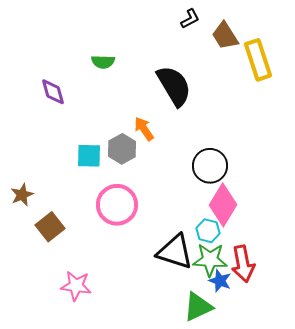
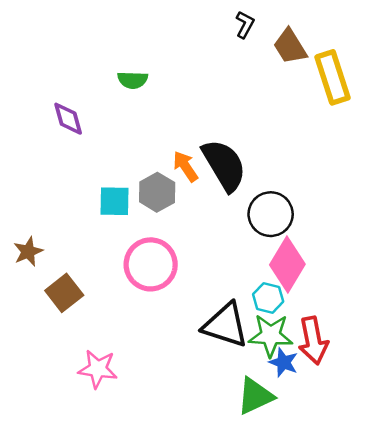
black L-shape: (190, 19) -> (245, 25), turned -35
black semicircle: (174, 86) -> (224, 165), moved

